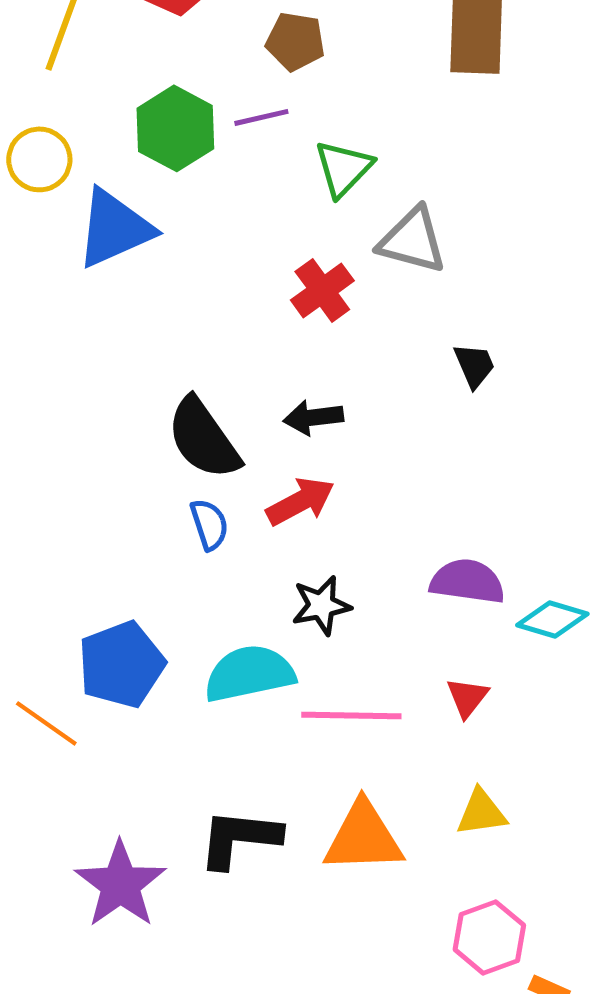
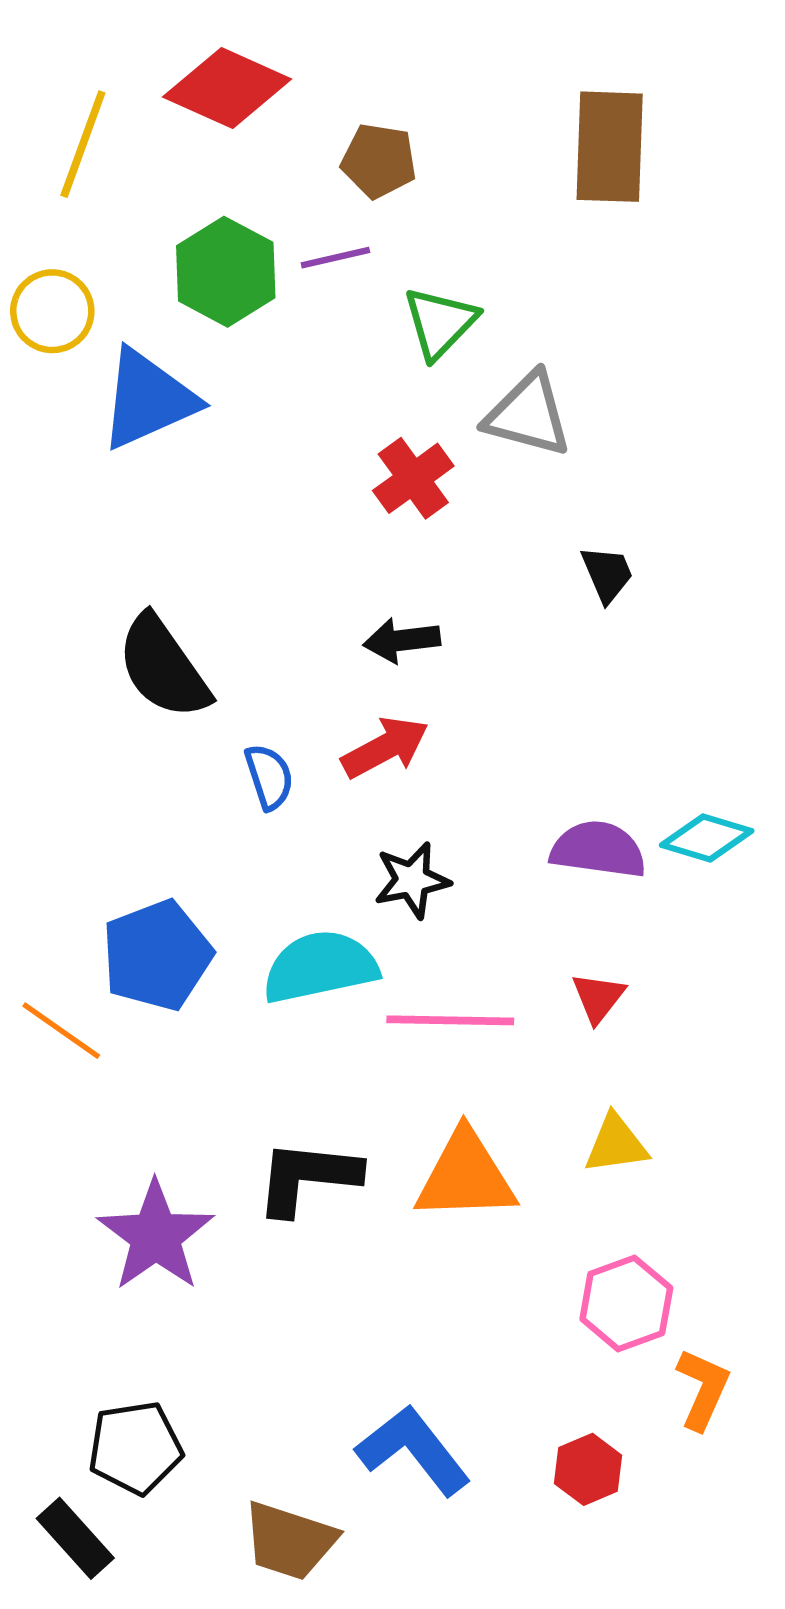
black semicircle: (203, 438) -> (163, 667), moved
cyan diamond: (552, 619) -> (707, 838), moved

